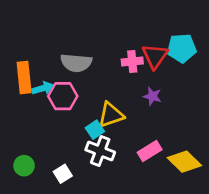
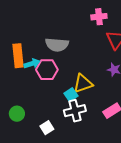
pink cross: (132, 61) -> (99, 17), moved
white cross: (100, 151) -> (75, 111), turned -35
green circle: (24, 166) -> (17, 114), moved

